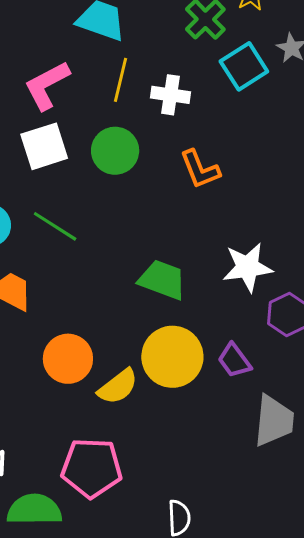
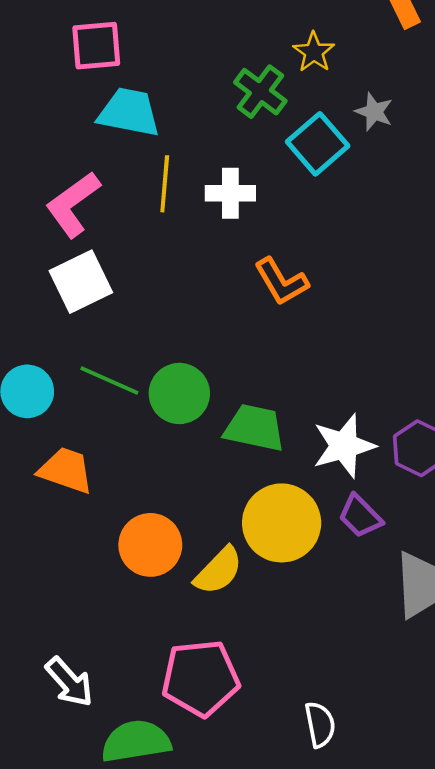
green circle: (115, 151) -> (179, 393), moved
white star: (248, 267) -> (344, 446), moved

